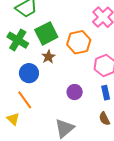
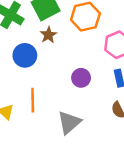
orange line: (25, 100) -> (33, 100), moved, turned 36

